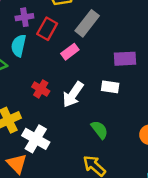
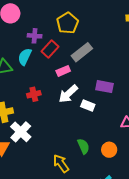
red cross: (41, 89) -> (34, 94), turned 32
white arrow: (73, 94) -> (68, 94), moved
green semicircle: (99, 130) -> (83, 146), moved

